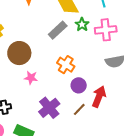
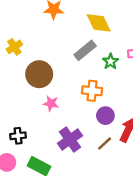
green star: (82, 24) -> (111, 61), moved
orange cross: (66, 65) -> (92, 91), turned -30

